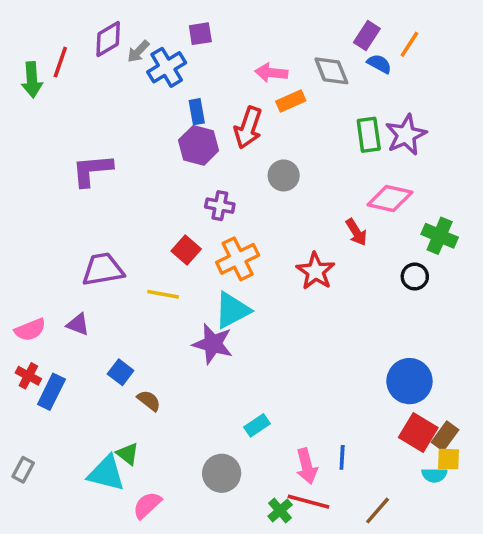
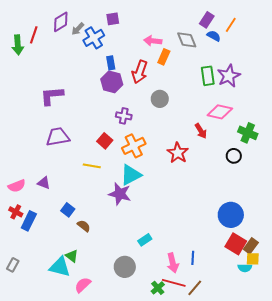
orange rectangle: (291, 101) -> (164, 57), turned -42
purple trapezoid: (103, 269) -> (58, 137), moved
brown line: (378, 511) -> (195, 288), moved

